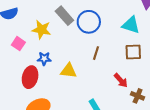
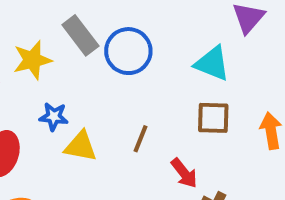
yellow star: (41, 30) -> (32, 60), turned -30
brown line: (96, 53) -> (141, 139), moved
blue star: (44, 59) -> (54, 117), moved

